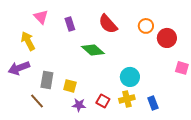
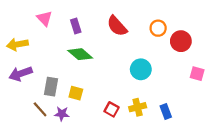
yellow arrow: (28, 41) -> (17, 44), moved, turned -72
green diamond: (93, 50) -> (80, 54), moved
cyan circle: (130, 77) -> (141, 69), moved
purple star: (79, 105) -> (62, 114), moved

